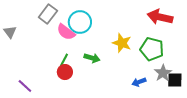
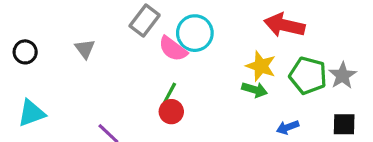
red arrow: (160, 17) -> (284, 25), moved
green arrow: (92, 58) -> (255, 90), moved
gray star: (163, 73) -> (343, 75), moved

